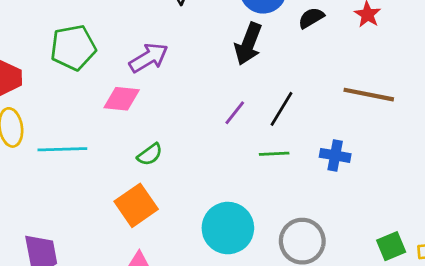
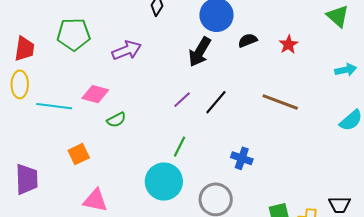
pink diamond: (122, 99) -> (95, 94), moved
green line: (274, 154) -> (180, 147), moved, turned -70
blue cross: (335, 155) -> (242, 158), moved
orange square: (136, 205) -> (79, 154), moved, size x0.7

